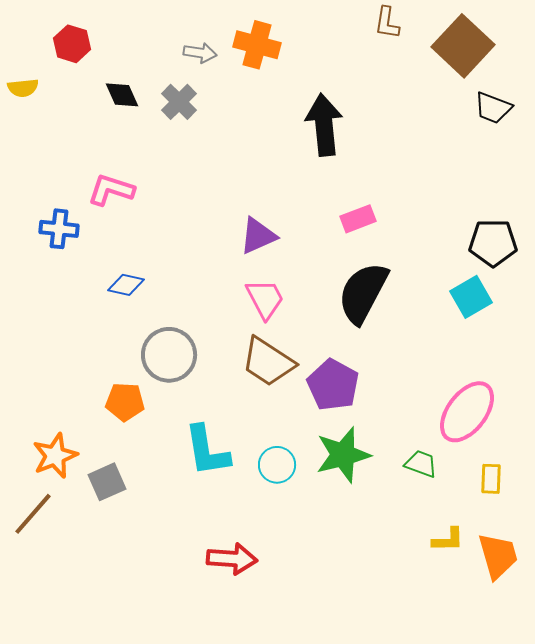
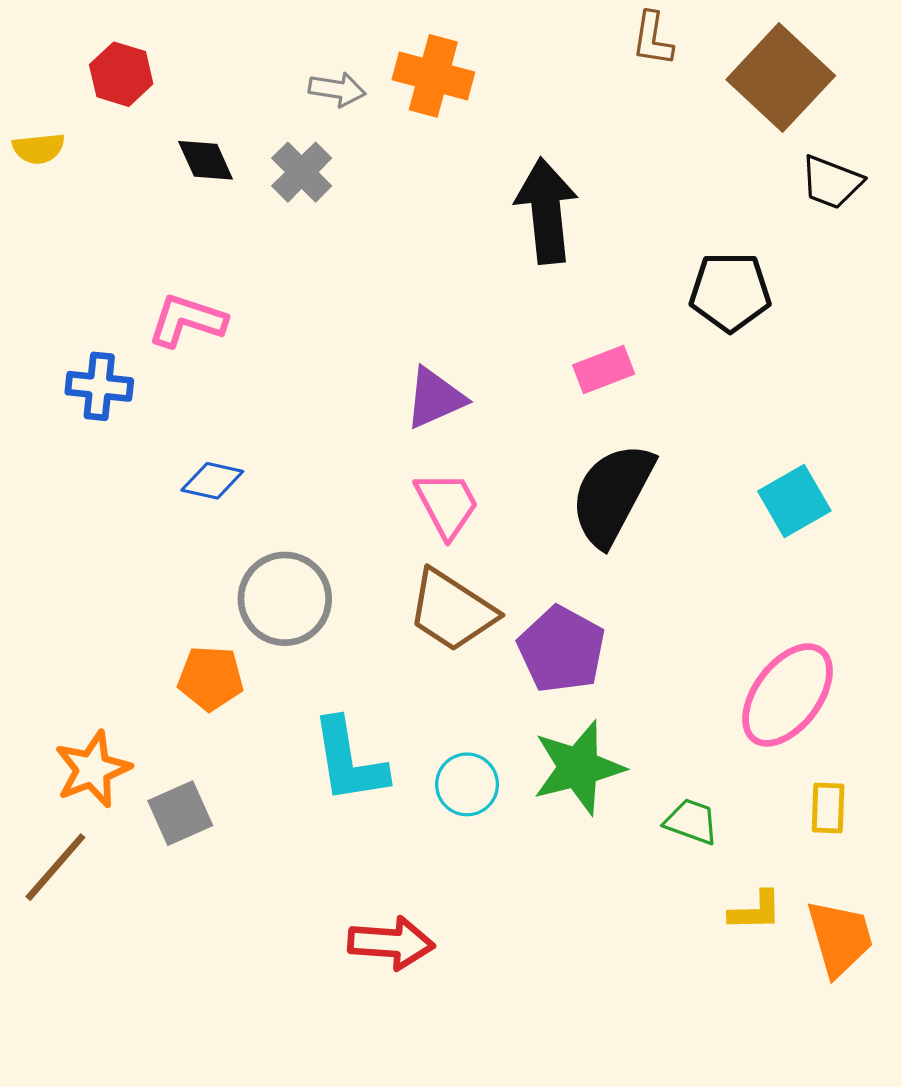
black pentagon: (493, 243) -> (730, 292), moved
green trapezoid: (421, 464) -> (691, 822), moved

